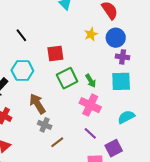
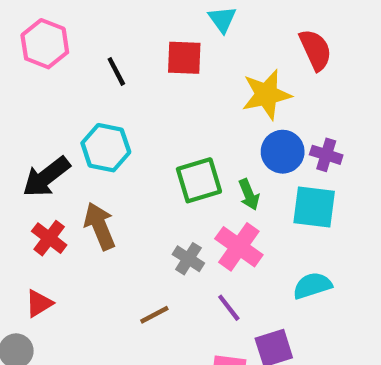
yellow star: (91, 34) -> (266, 95), size x1.6
blue circle: (116, 38) -> (283, 152), moved
red square: (55, 54) -> (184, 58), moved
brown arrow: (37, 104) -> (100, 226), moved
gray cross: (45, 125) -> (188, 259), moved

